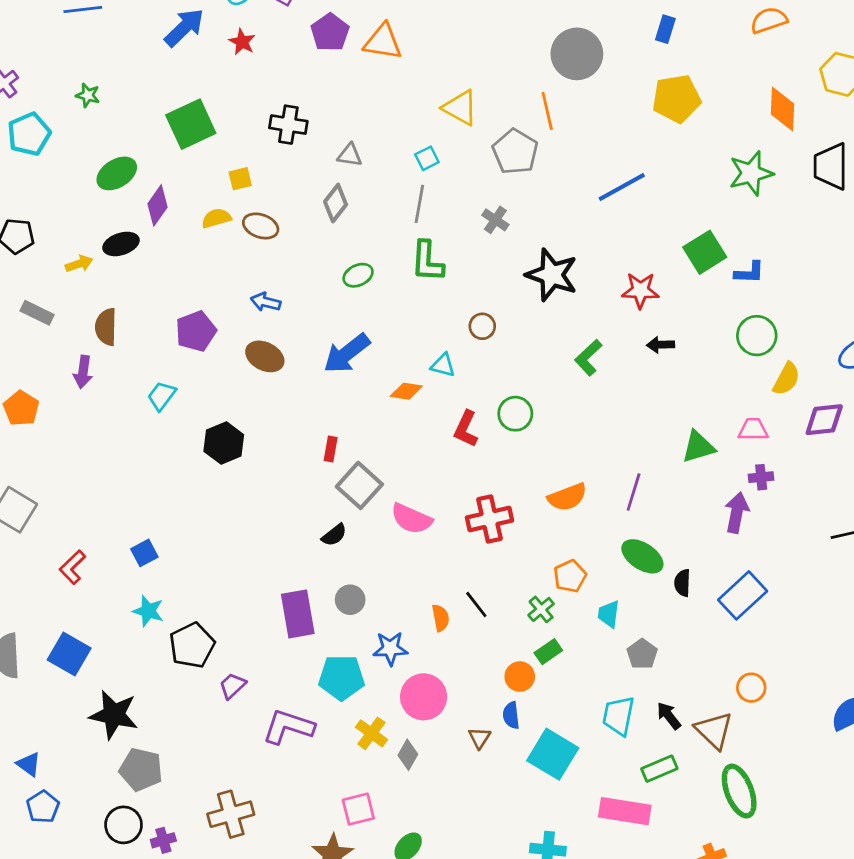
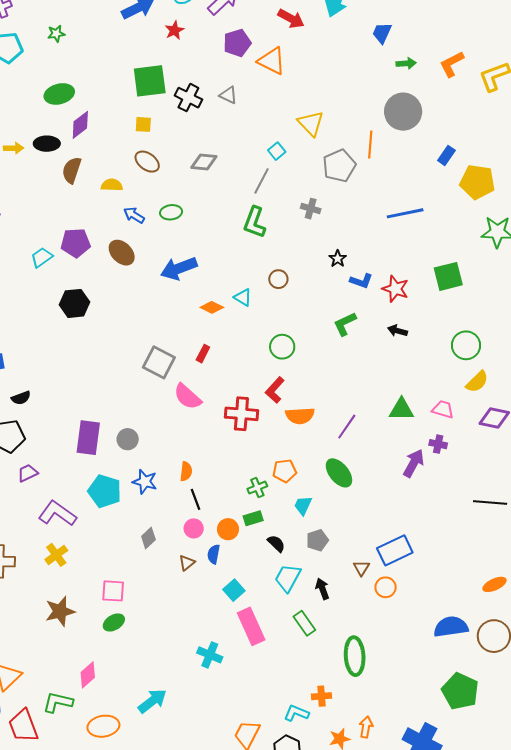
blue rectangle: (665, 29) -> (446, 155), moved
green star: (88, 95) -> (56, 34), turned 30
yellow pentagon: (676, 99) -> (477, 182), moved
green square: (191, 124) -> (150, 81), moved
gray triangle: (350, 155) -> (228, 95), moved
cyan square: (427, 158) -> (277, 151), turned -30
gray diamond: (336, 203) -> (204, 162), turned 40
yellow semicircle: (216, 218) -> (112, 185), moved
gray cross: (495, 220) -> (311, 209), turned -36
blue L-shape: (749, 272) -> (361, 281), moved
green ellipse: (358, 275) -> (171, 212), moved
black star: (552, 275) -> (338, 259), size x0.5
brown semicircle: (106, 327) -> (72, 170), moved
purple pentagon: (196, 331) -> (76, 243), moved
red L-shape: (466, 429) -> (275, 390), moved
red rectangle: (331, 449) -> (203, 354), moved
gray square: (359, 485) -> (159, 362), turned -32
black semicircle: (334, 535) -> (21, 398), moved
black semicircle: (682, 583) -> (276, 543), moved, turned 114
blue rectangle: (743, 595) -> (395, 550), moved
black line: (476, 604) -> (196, 499), moved
pink circle: (424, 697) -> (194, 528), moved, size x0.6
brown triangle: (714, 730) -> (361, 568), moved, size x0.6
yellow cross: (371, 733) -> (56, 555), moved
cyan square: (553, 754) -> (234, 590), size x0.6
gray diamond: (408, 755) -> (148, 538), moved
green rectangle: (659, 769) -> (304, 623), turned 60
pink square: (358, 809) -> (113, 591), moved
pink rectangle: (625, 811) -> (251, 626), moved, turned 39

